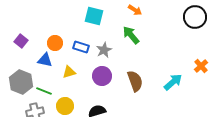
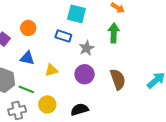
green arrow: (131, 35) -> (114, 33), turned 42
orange circle: (55, 43) -> (28, 28), moved
blue rectangle: (81, 47) -> (63, 36), moved

